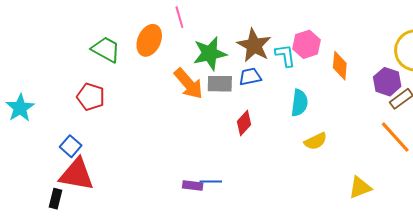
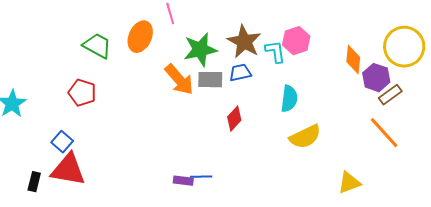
orange diamond: (340, 66) -> (353, 60), moved
yellow semicircle: (316, 141) -> (305, 137), size x1.4
black rectangle: (55, 199) -> (34, 182), moved

